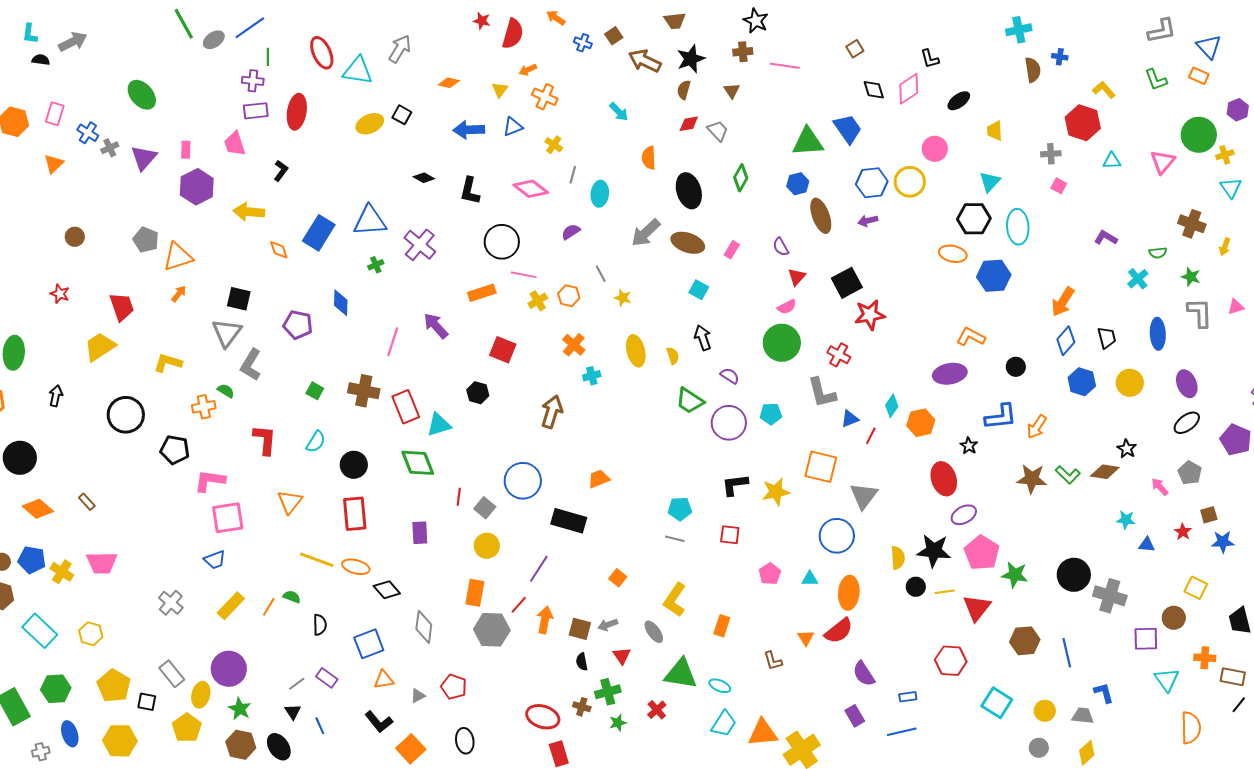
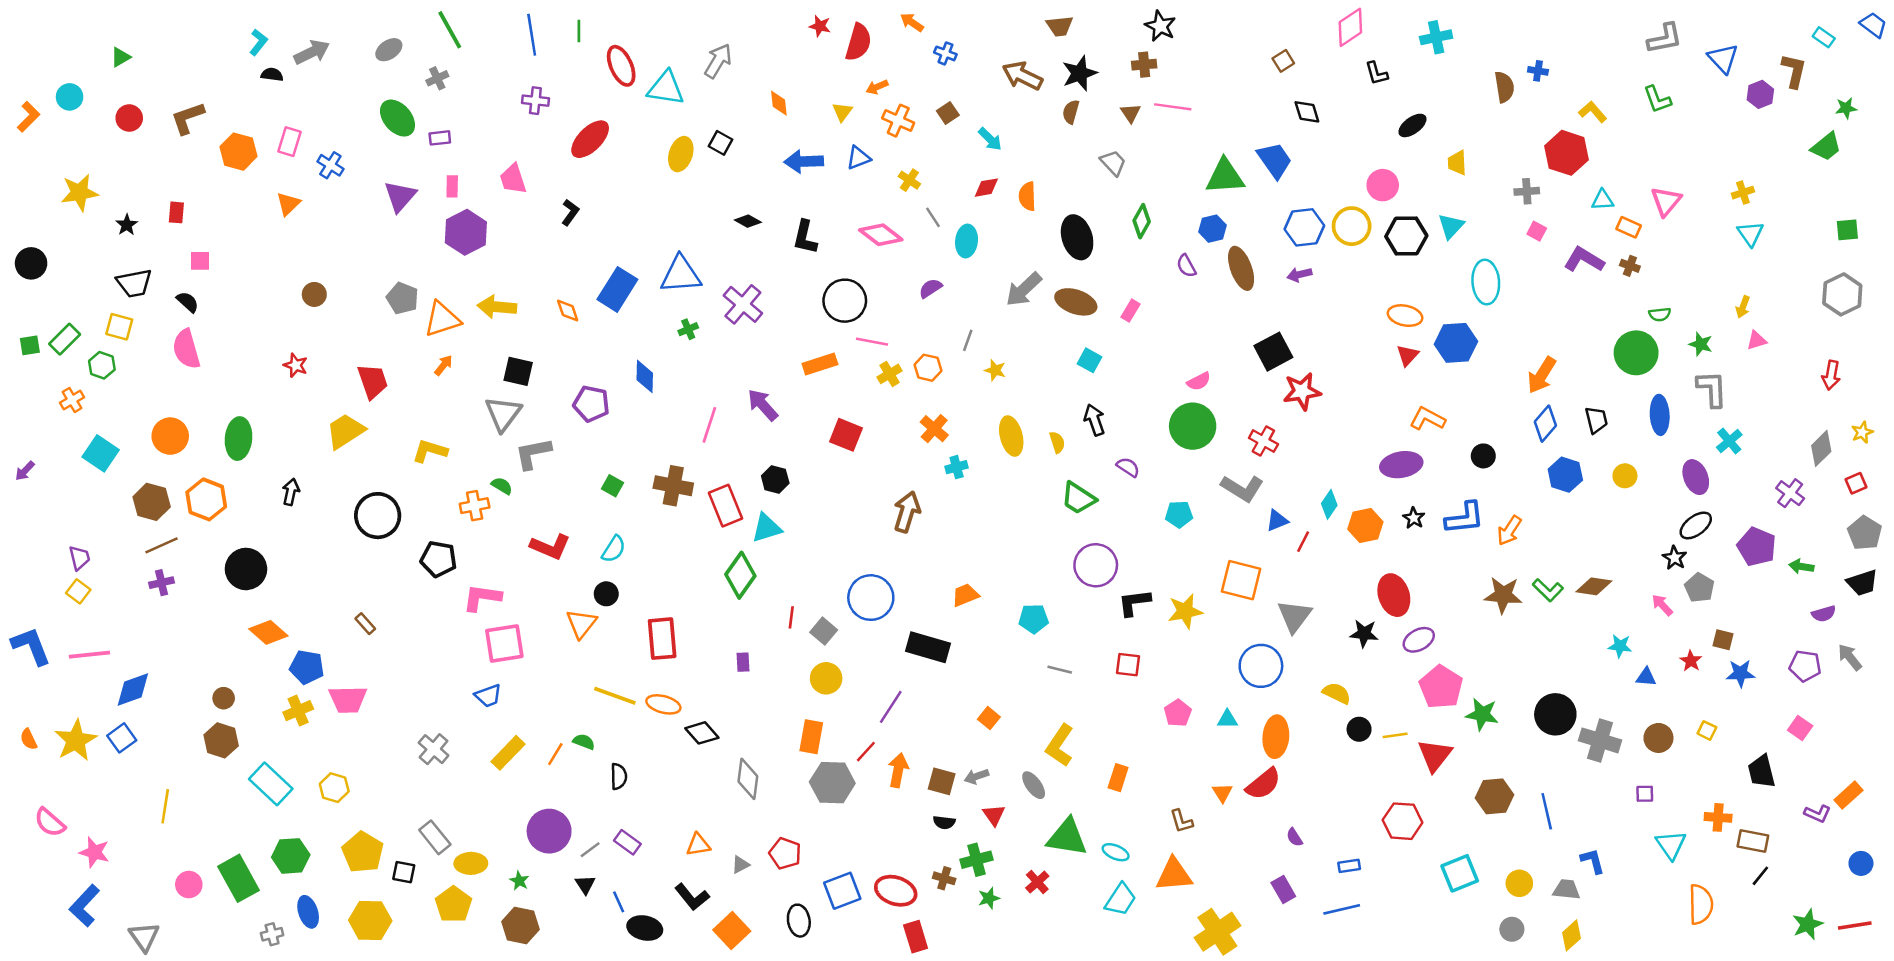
blue line: (250, 28) -> (532, 35), turned -64
cyan cross: (1019, 30) -> (1436, 37), moved
cyan L-shape: (30, 34) -> (258, 42), turned -150
brown square: (614, 36) -> (948, 113), moved
gray ellipse: (214, 40) -> (389, 50), moved
green line: (268, 57) -> (579, 31), moved
pink line: (785, 66) -> (1173, 107), moved
orange rectangle: (1199, 76) -> (1629, 227), moved
orange diamond: (449, 83) -> (779, 103), turned 70
pink diamond: (909, 89) -> (1350, 27), moved
purple hexagon: (1238, 110) -> (1760, 94), moved
purple rectangle: (256, 111) -> (440, 138), moved, size x0.7
red ellipse: (297, 112) -> (590, 139), turned 36
yellow ellipse: (370, 124) -> (681, 154), turned -48
red diamond: (689, 124) -> (986, 188), moved
green circle: (1199, 135) -> (1636, 353), moved
gray cross: (110, 148) -> (437, 78), moved
gray line: (573, 175) -> (933, 217), turned -48
yellow arrow: (249, 212) -> (497, 307), moved
black hexagon: (974, 219) -> (1406, 236), moved
brown cross: (1192, 224) -> (1630, 266), moved, size x0.6
purple L-shape: (1106, 238) -> (1584, 260), moved, size x1.4
purple semicircle: (781, 247) -> (1186, 266), moved
gray line: (601, 274) -> (968, 340), turned 48
red triangle: (797, 277) -> (1408, 355), moved
cyan cross: (1138, 279) -> (1729, 441), moved
pink triangle: (1236, 307) -> (1757, 340), moved
gray L-shape: (251, 365) -> (533, 453), turned 48
yellow circle: (1130, 383) -> (1625, 476), size x0.7
black hexagon: (478, 393) -> (775, 480), moved
gray L-shape: (822, 393) -> (1242, 488), turned -44
purple circle: (729, 423) -> (1096, 565), moved
red L-shape: (265, 440) -> (550, 547), turned 108
black star: (969, 446) -> (1414, 518), moved
black star: (1127, 449) -> (1675, 558), moved
green diamond: (418, 463) -> (740, 575), turned 57
black circle: (354, 465) -> (606, 594), moved, size x0.7
brown rectangle: (87, 502) -> (365, 624), moved
cyan pentagon: (680, 509) -> (1034, 619), moved
brown square: (1209, 515) -> (1723, 640), turned 30
purple rectangle: (420, 533) -> (743, 662), size x0.7
black star: (934, 551) -> (1364, 634), moved, size x0.7
yellow semicircle: (898, 558) -> (1337, 693), turned -60
blue pentagon: (32, 560) -> (307, 667), moved
yellow cross: (62, 572) -> (298, 711), turned 35
yellow square: (1196, 588) -> (1707, 730), size x0.7
brown circle: (1174, 618) -> (1658, 738), moved
purple square: (1146, 639) -> (1645, 794), size x0.6
blue square: (369, 644) -> (842, 891), moved
black semicircle: (582, 662) -> (944, 822), turned -72
purple circle: (229, 669) -> (549, 831), moved
purple semicircle: (864, 674) -> (1294, 837), size x0.6
yellow ellipse: (201, 695) -> (471, 863), turned 75
cyan square: (997, 703) -> (1460, 873), turned 36
green star: (240, 709) -> (519, 881), size x0.7
orange triangle: (763, 733) -> (1174, 875), moved
black ellipse: (279, 747) -> (645, 928), moved, turned -44

